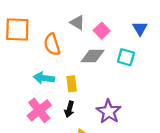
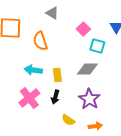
gray triangle: (77, 23) -> (52, 13), moved
gray diamond: (92, 56) -> (87, 69), moved
cyan square: (126, 57) -> (97, 46), moved

